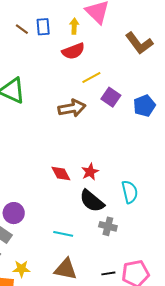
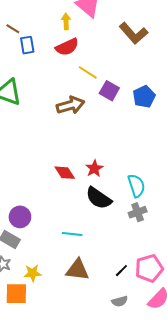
blue rectangle: (43, 27) -> (27, 45), moved
yellow line: (91, 78) -> (88, 72), turned 66
gray cross: (108, 226) -> (138, 212), moved, turned -30
black line: (108, 273) -> (121, 271), turned -32

